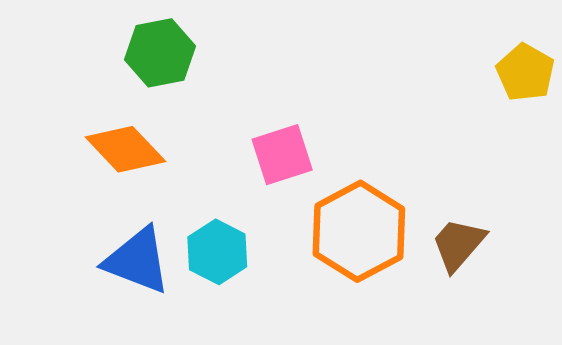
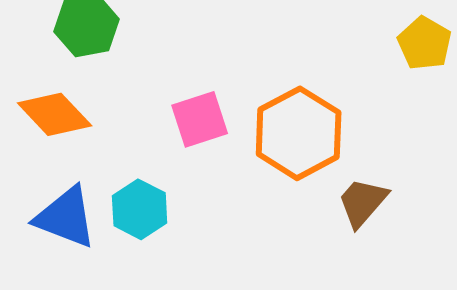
orange hexagon: (359, 231) -> (299, 133), moved

